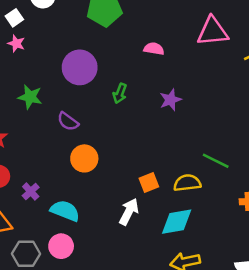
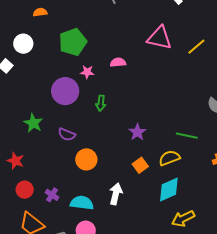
pink triangle: (213, 31) -> (159, 38), turned 32
pink star: (16, 43) -> (87, 72), moved
green star: (30, 97) -> (33, 123), turned 30
purple star: (170, 100) -> (137, 132), moved
white arrow: (129, 212) -> (116, 194), moved

